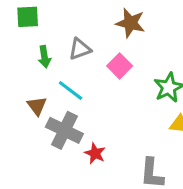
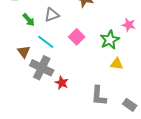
green arrow: (44, 57) -> (29, 20), turned -32
pink square: (120, 66) -> (77, 37), moved

